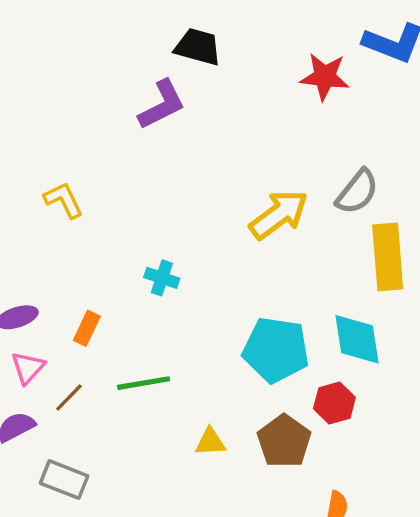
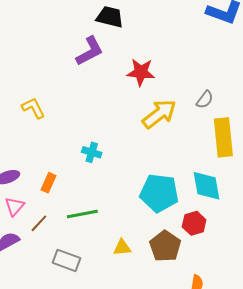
red star: (325, 77) -> (141, 72), moved
gray semicircle: (357, 192) -> (205, 100), size x0.7
gray rectangle: (64, 480) -> (67, 260), moved

